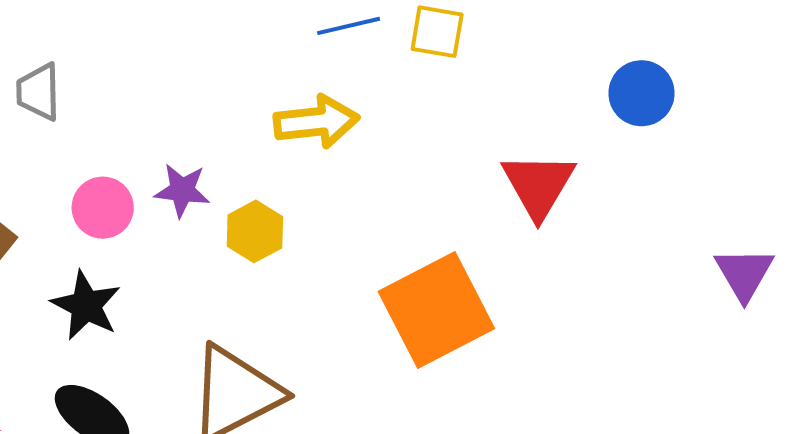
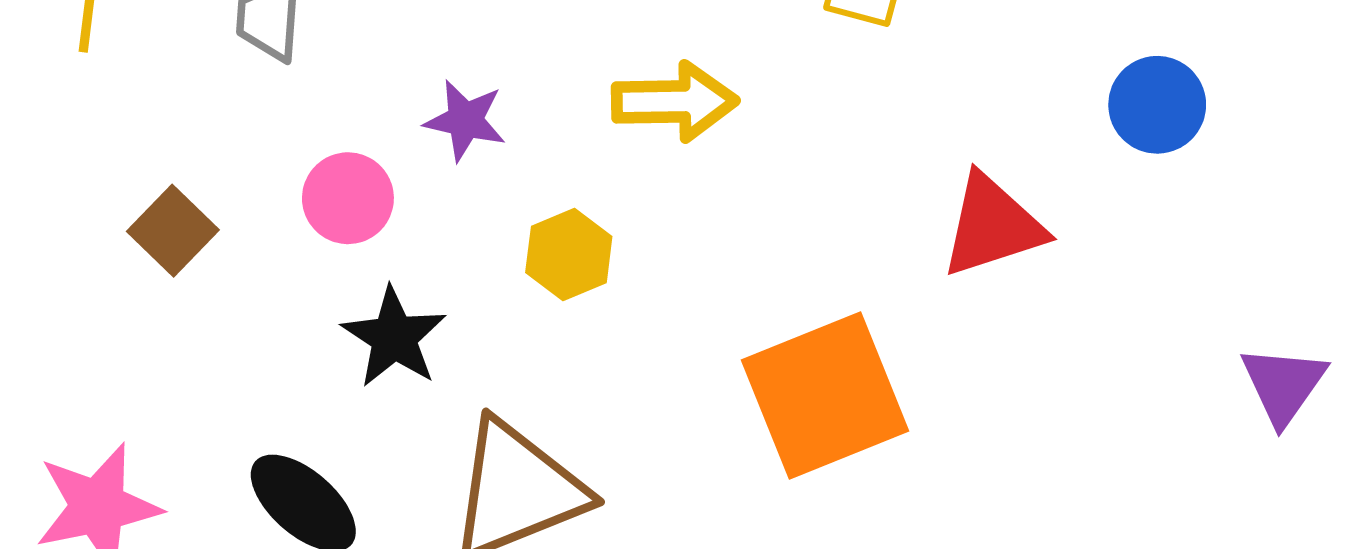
red triangle: (538, 185) -> (993, 226), turned 36
purple star: (182, 190) -> (465, 120), moved
black star: (86, 306) -> (394, 337), moved

